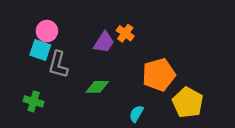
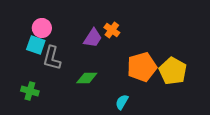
yellow pentagon: (188, 103) -> (173, 71), moved

